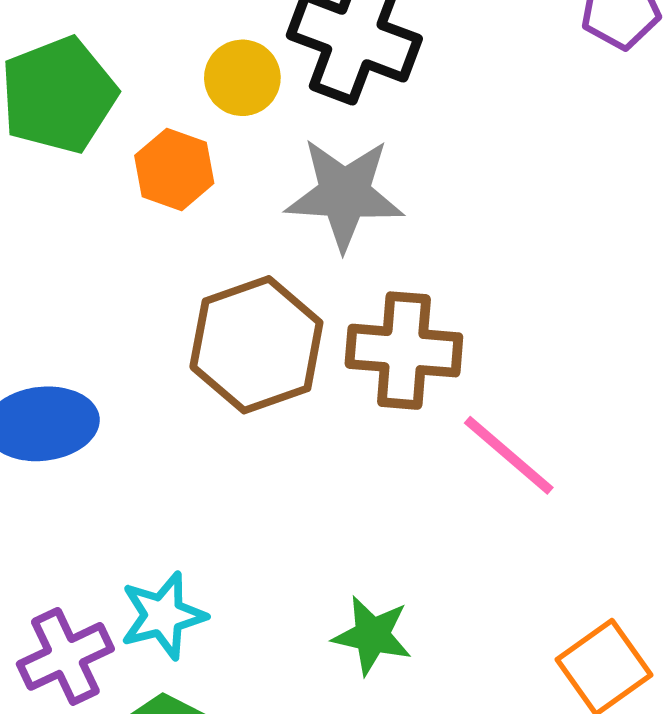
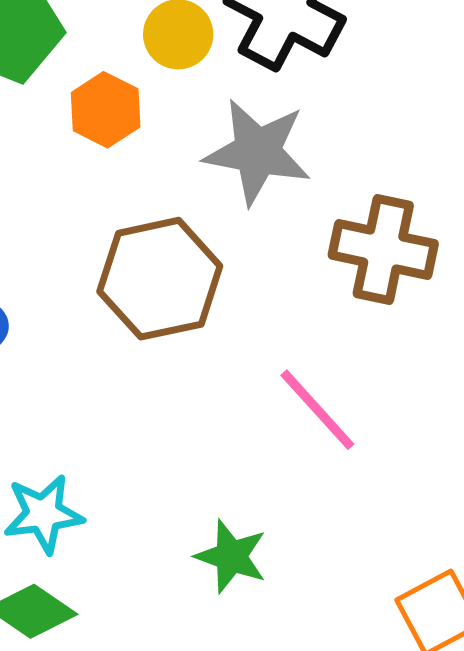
brown cross: (404, 351) -> (383, 249), moved
pink line: (509, 455) -> (317, 410), moved

